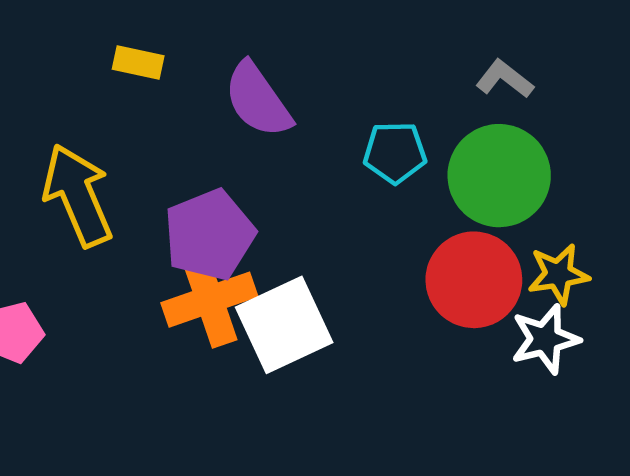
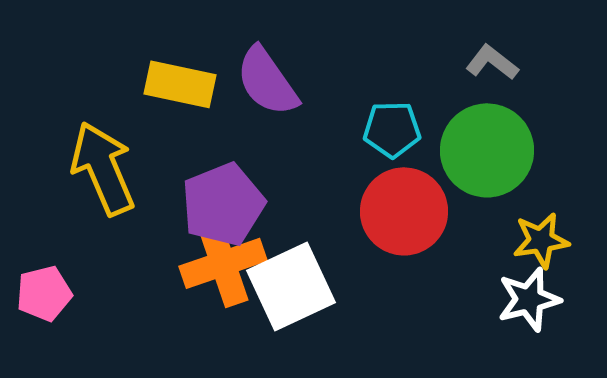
yellow rectangle: (138, 63) -> (180, 84), moved, size x1.5
red circle: (474, 280) -> (404, 211), moved

